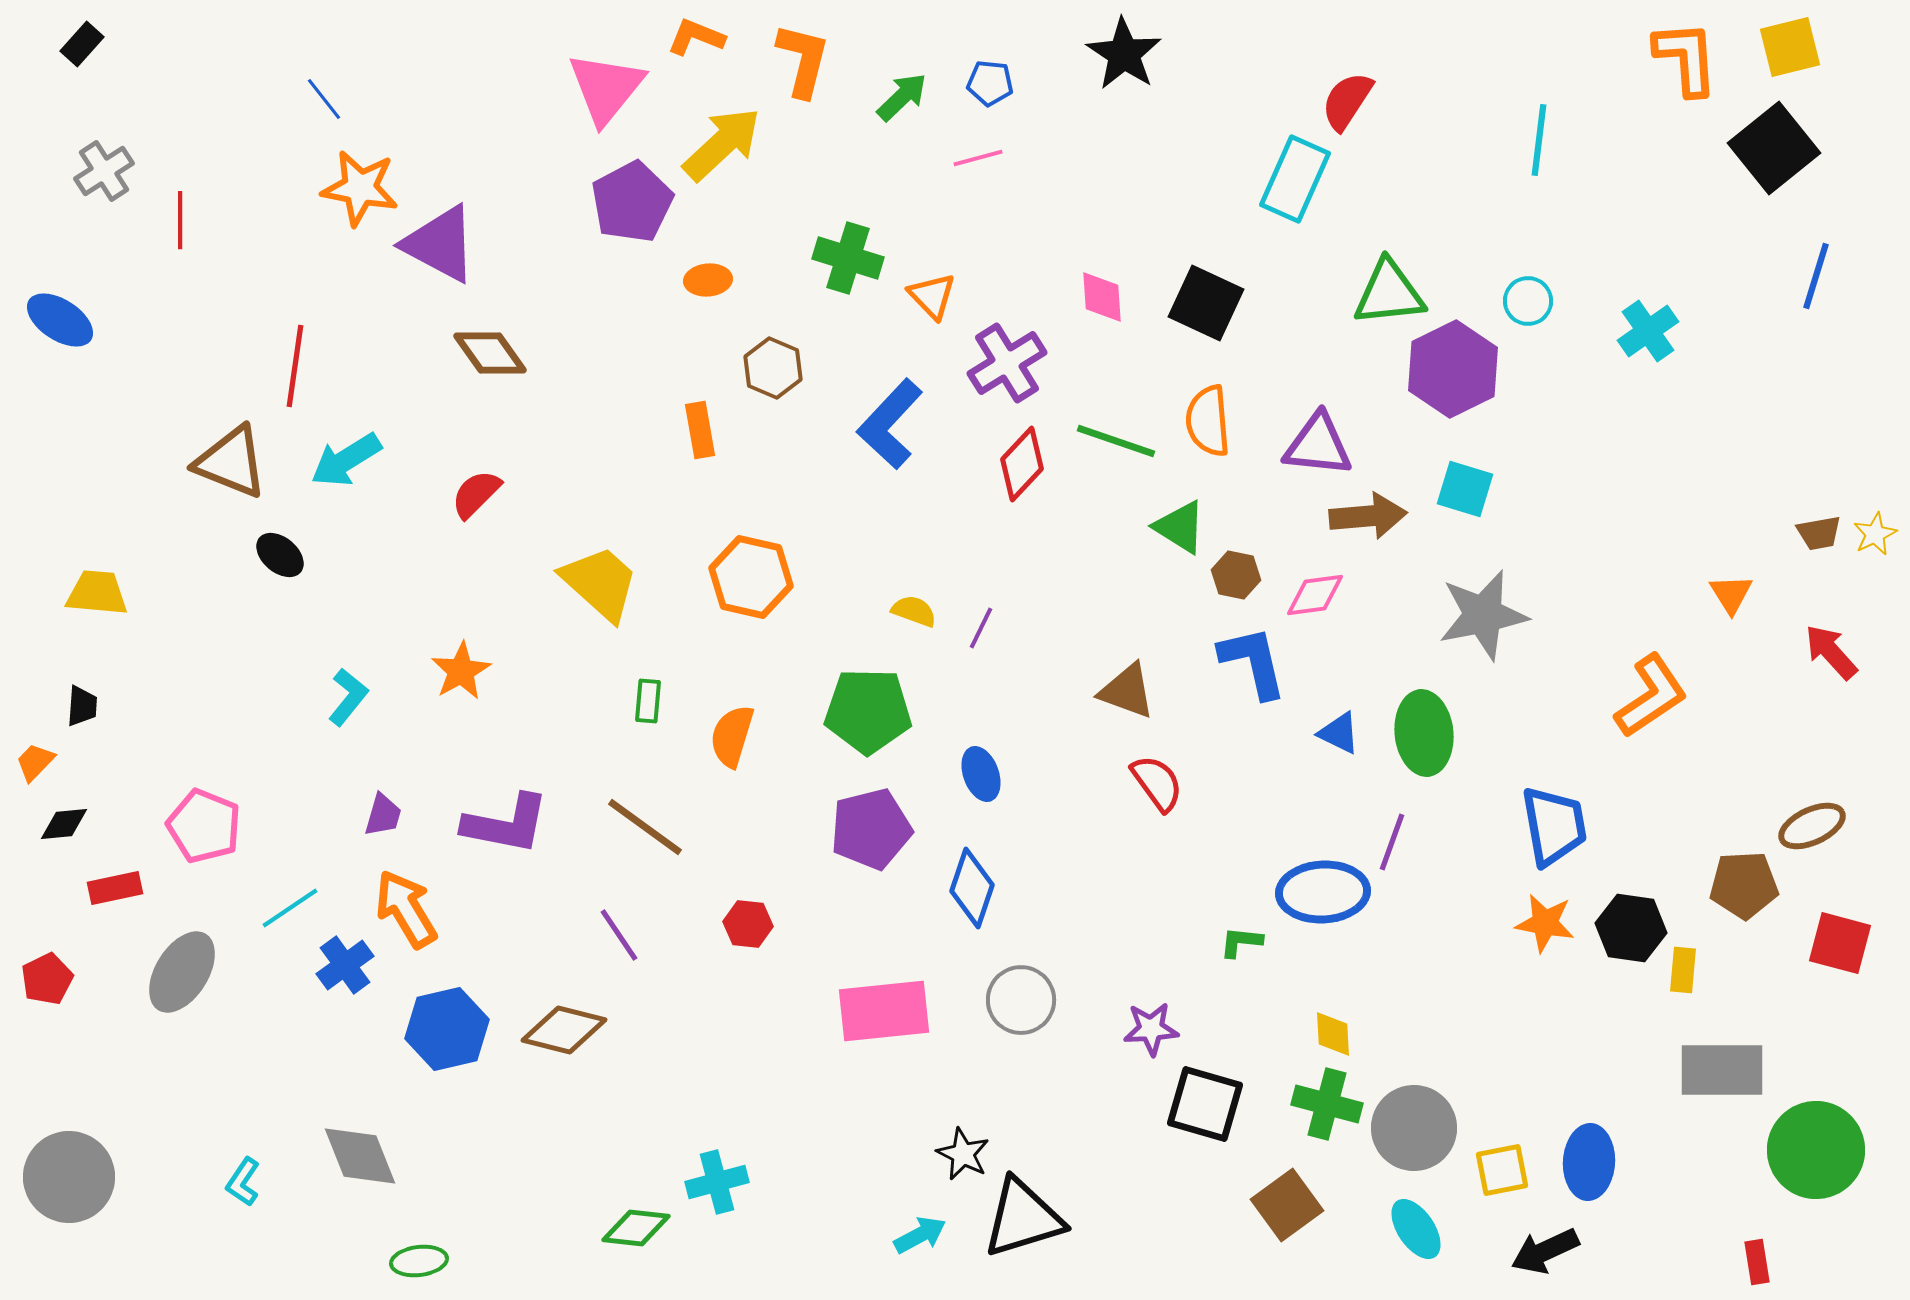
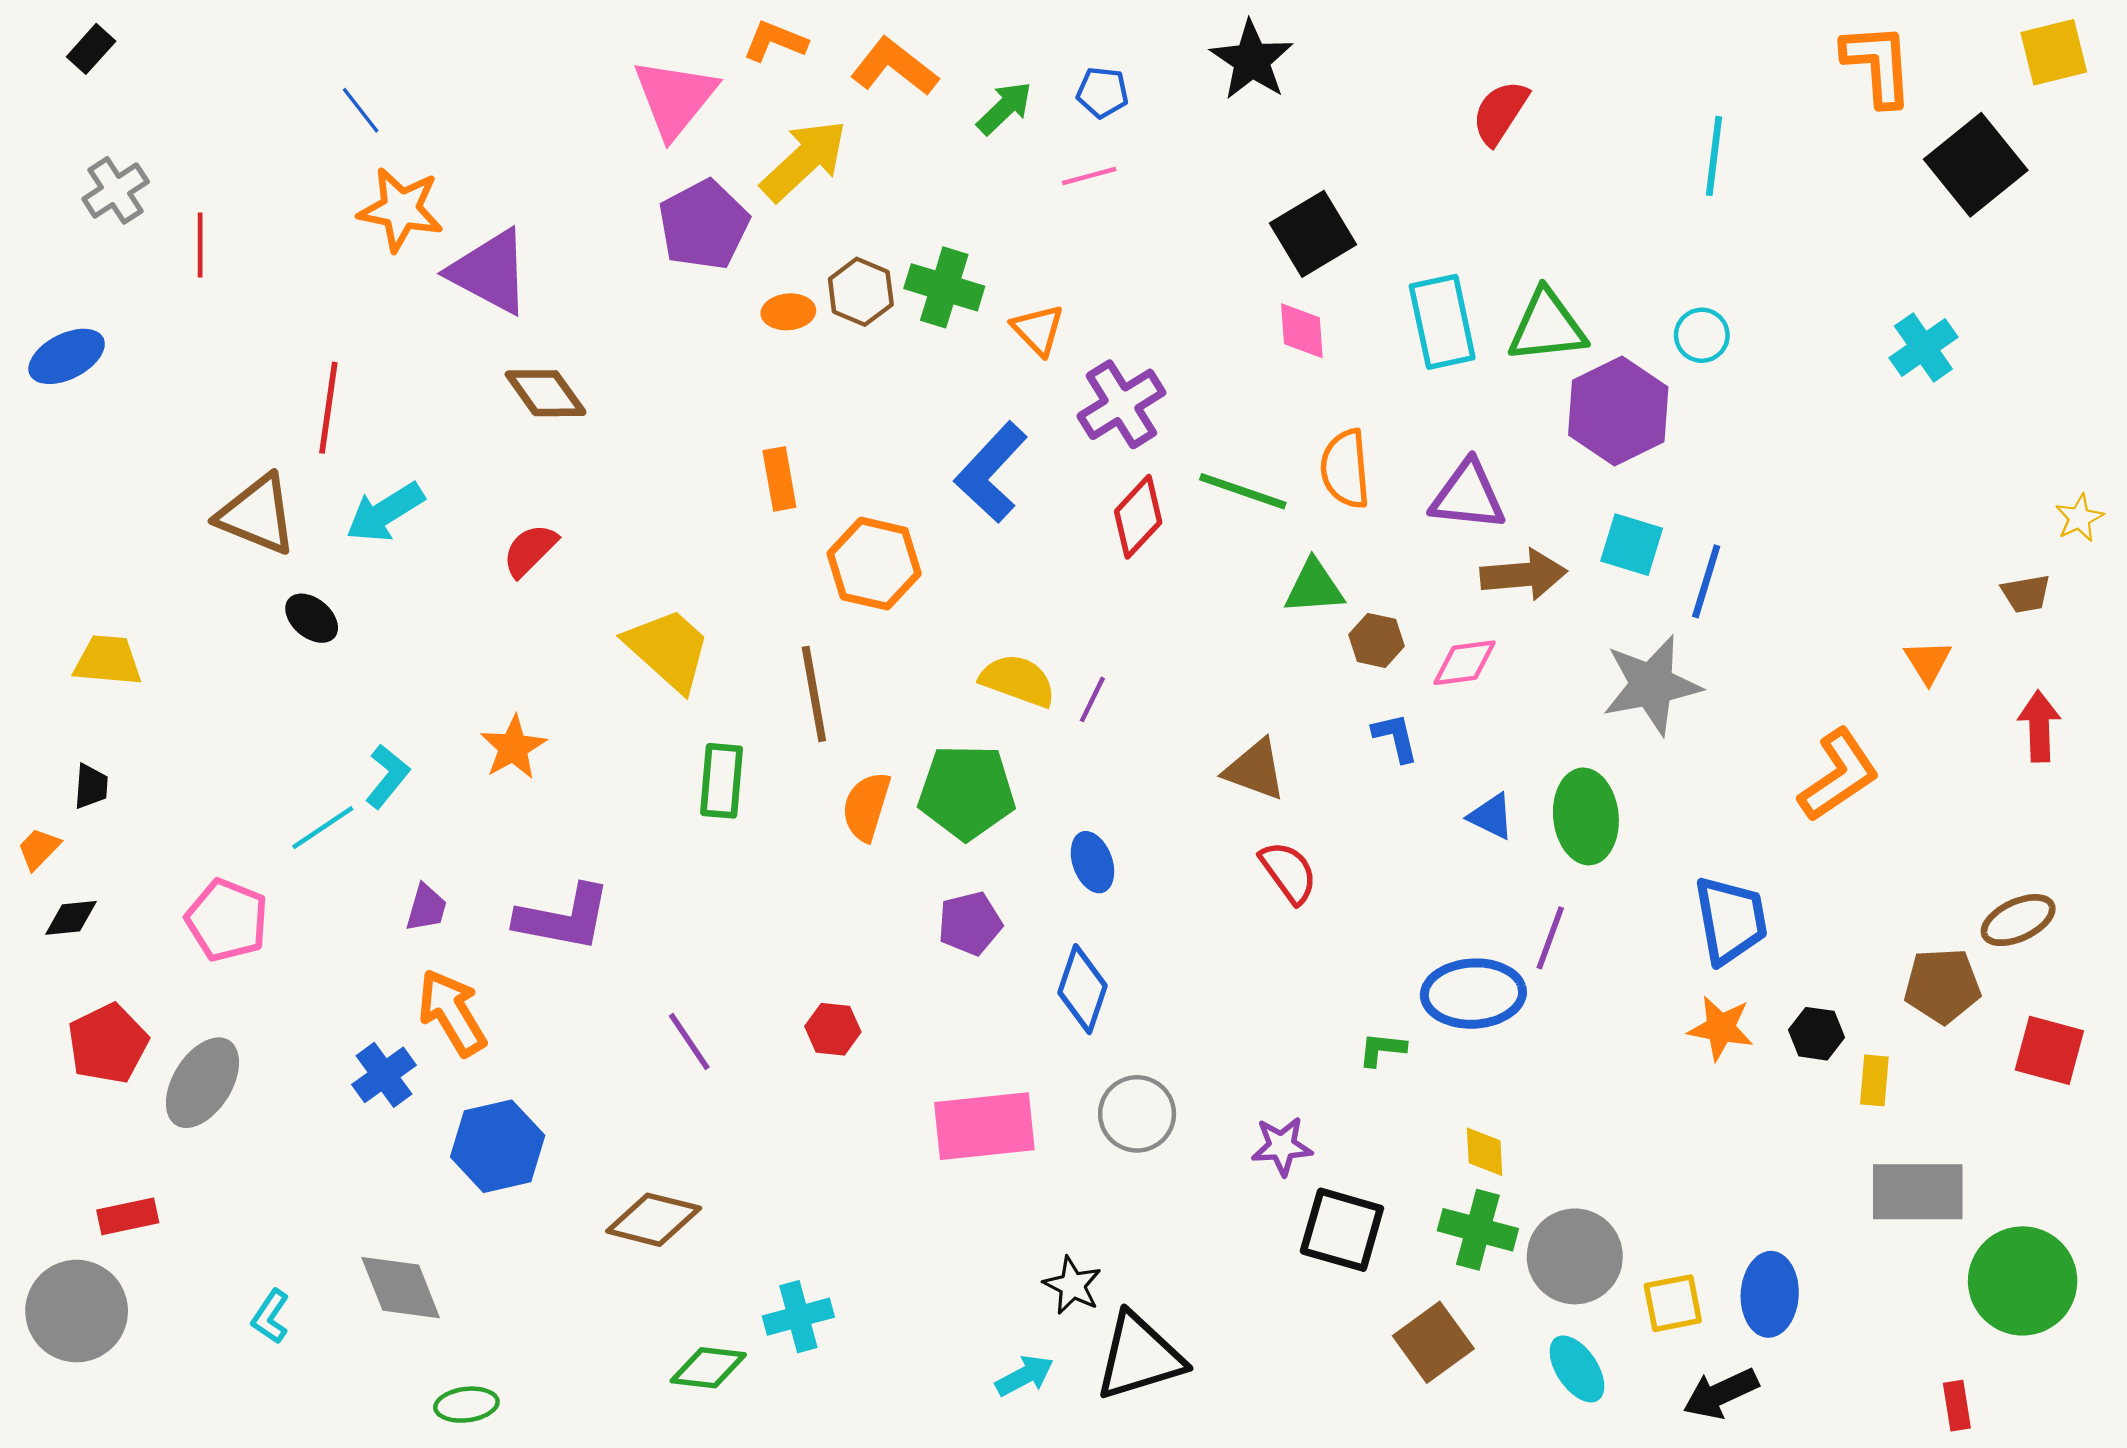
yellow square: (1790, 47) -> (2054, 52), moved
orange L-shape: (803, 60) -> (894, 67), turned -66
cyan rectangle: (1295, 179) -> (1442, 322), moved, turned -36
blue line: (1816, 276) -> (1706, 581), moved
pink diamond: (1102, 297) -> (1302, 331), moved
black square: (1206, 303) -> (1313, 234), moved, turned 34
blue ellipse: (60, 320) -> (67, 356), turned -60
cyan cross: (1648, 331) -> (1923, 348), moved
brown hexagon: (773, 368) -> (861, 292), moved
green triangle: (1180, 527) -> (1314, 587), turned -36
yellow star: (1875, 534) -> (2079, 518), moved
orange hexagon: (751, 577) -> (874, 564), moved
yellow semicircle: (914, 611) -> (1018, 681), size x1.5
red arrow: (1831, 652) -> (2039, 726), turned 40
blue L-shape: (1253, 662) -> (1395, 737), size x0.6
green rectangle: (648, 701) -> (722, 781), size x1.5
orange semicircle: (732, 736) -> (866, 806), moved
brown line: (645, 827) -> (814, 694), moved, turned 44
purple pentagon: (871, 829) -> (970, 923), size x0.7
red rectangle: (115, 888) -> (128, 1216), moved
cyan line: (290, 908) -> (323, 828), moved
black hexagon: (1631, 928) -> (1816, 1034), size x0.7
red pentagon: (47, 979) -> (108, 1044), moved, size x1.4
brown diamond: (564, 1030) -> (654, 1220), moved

